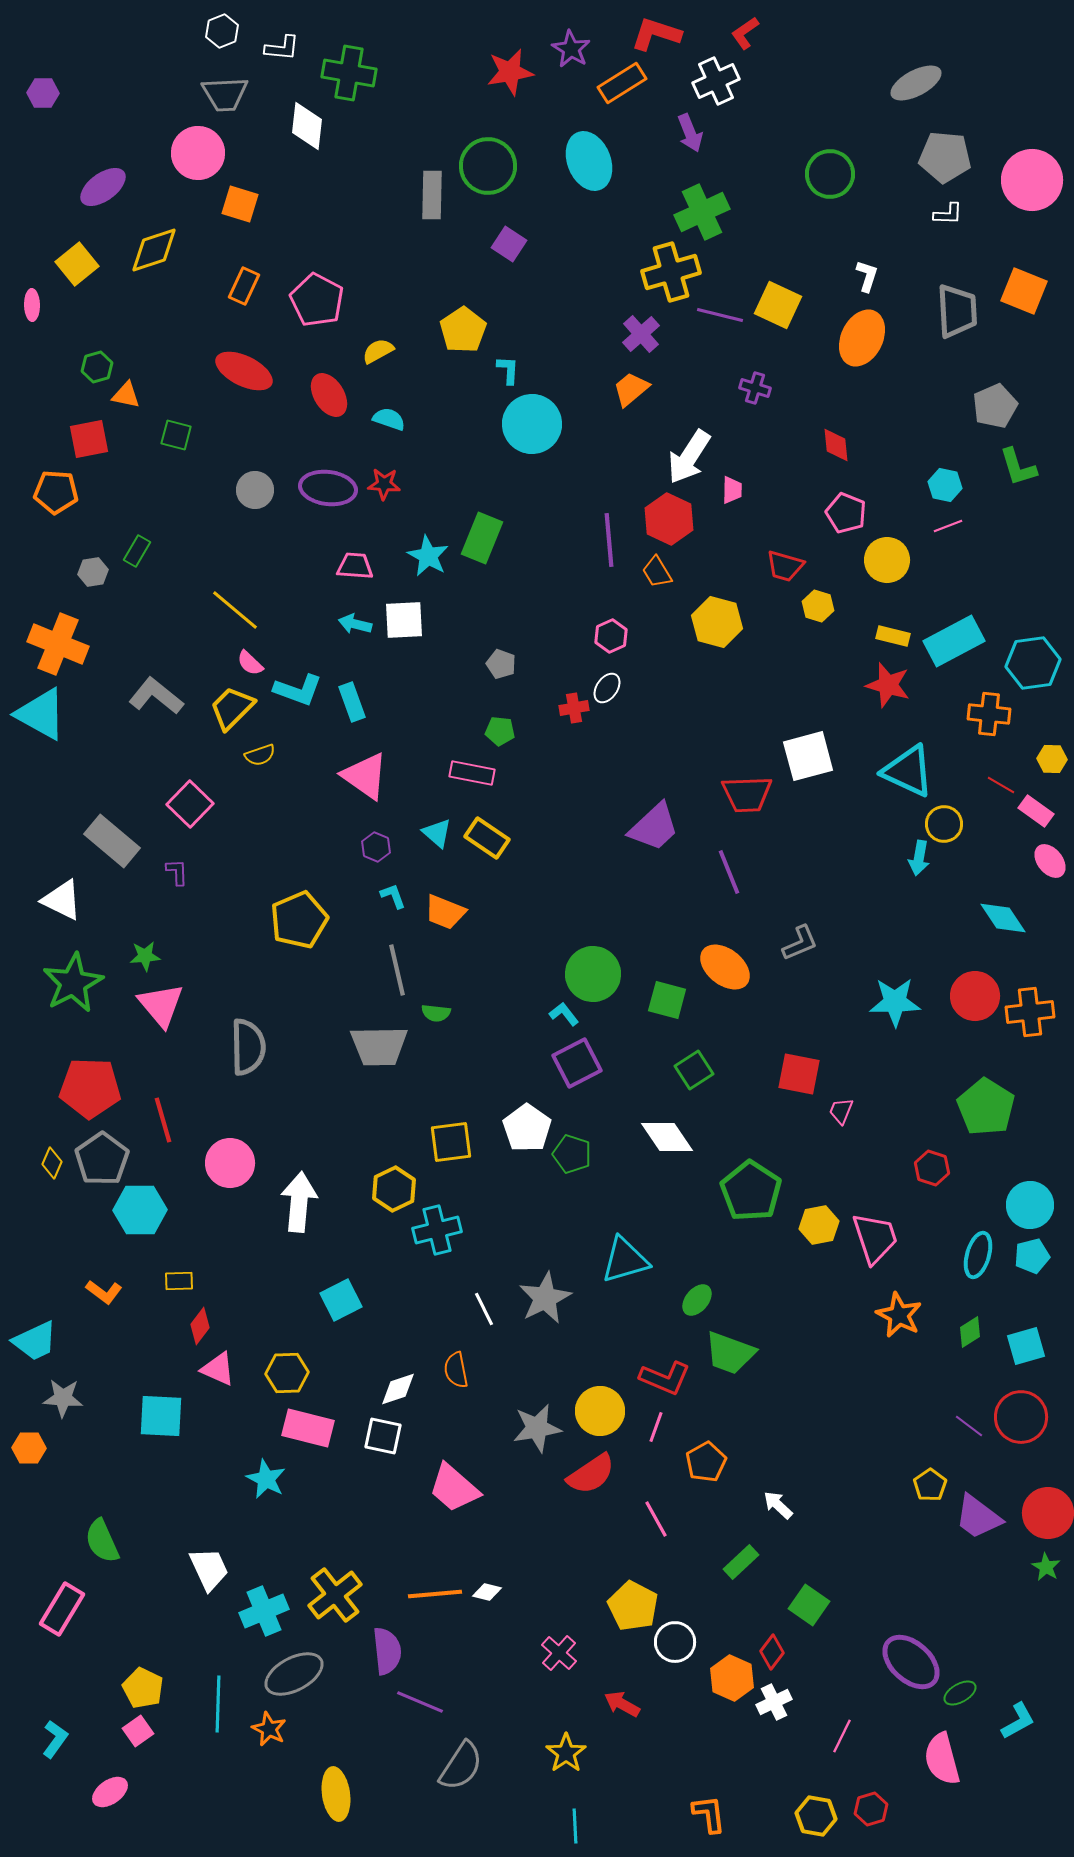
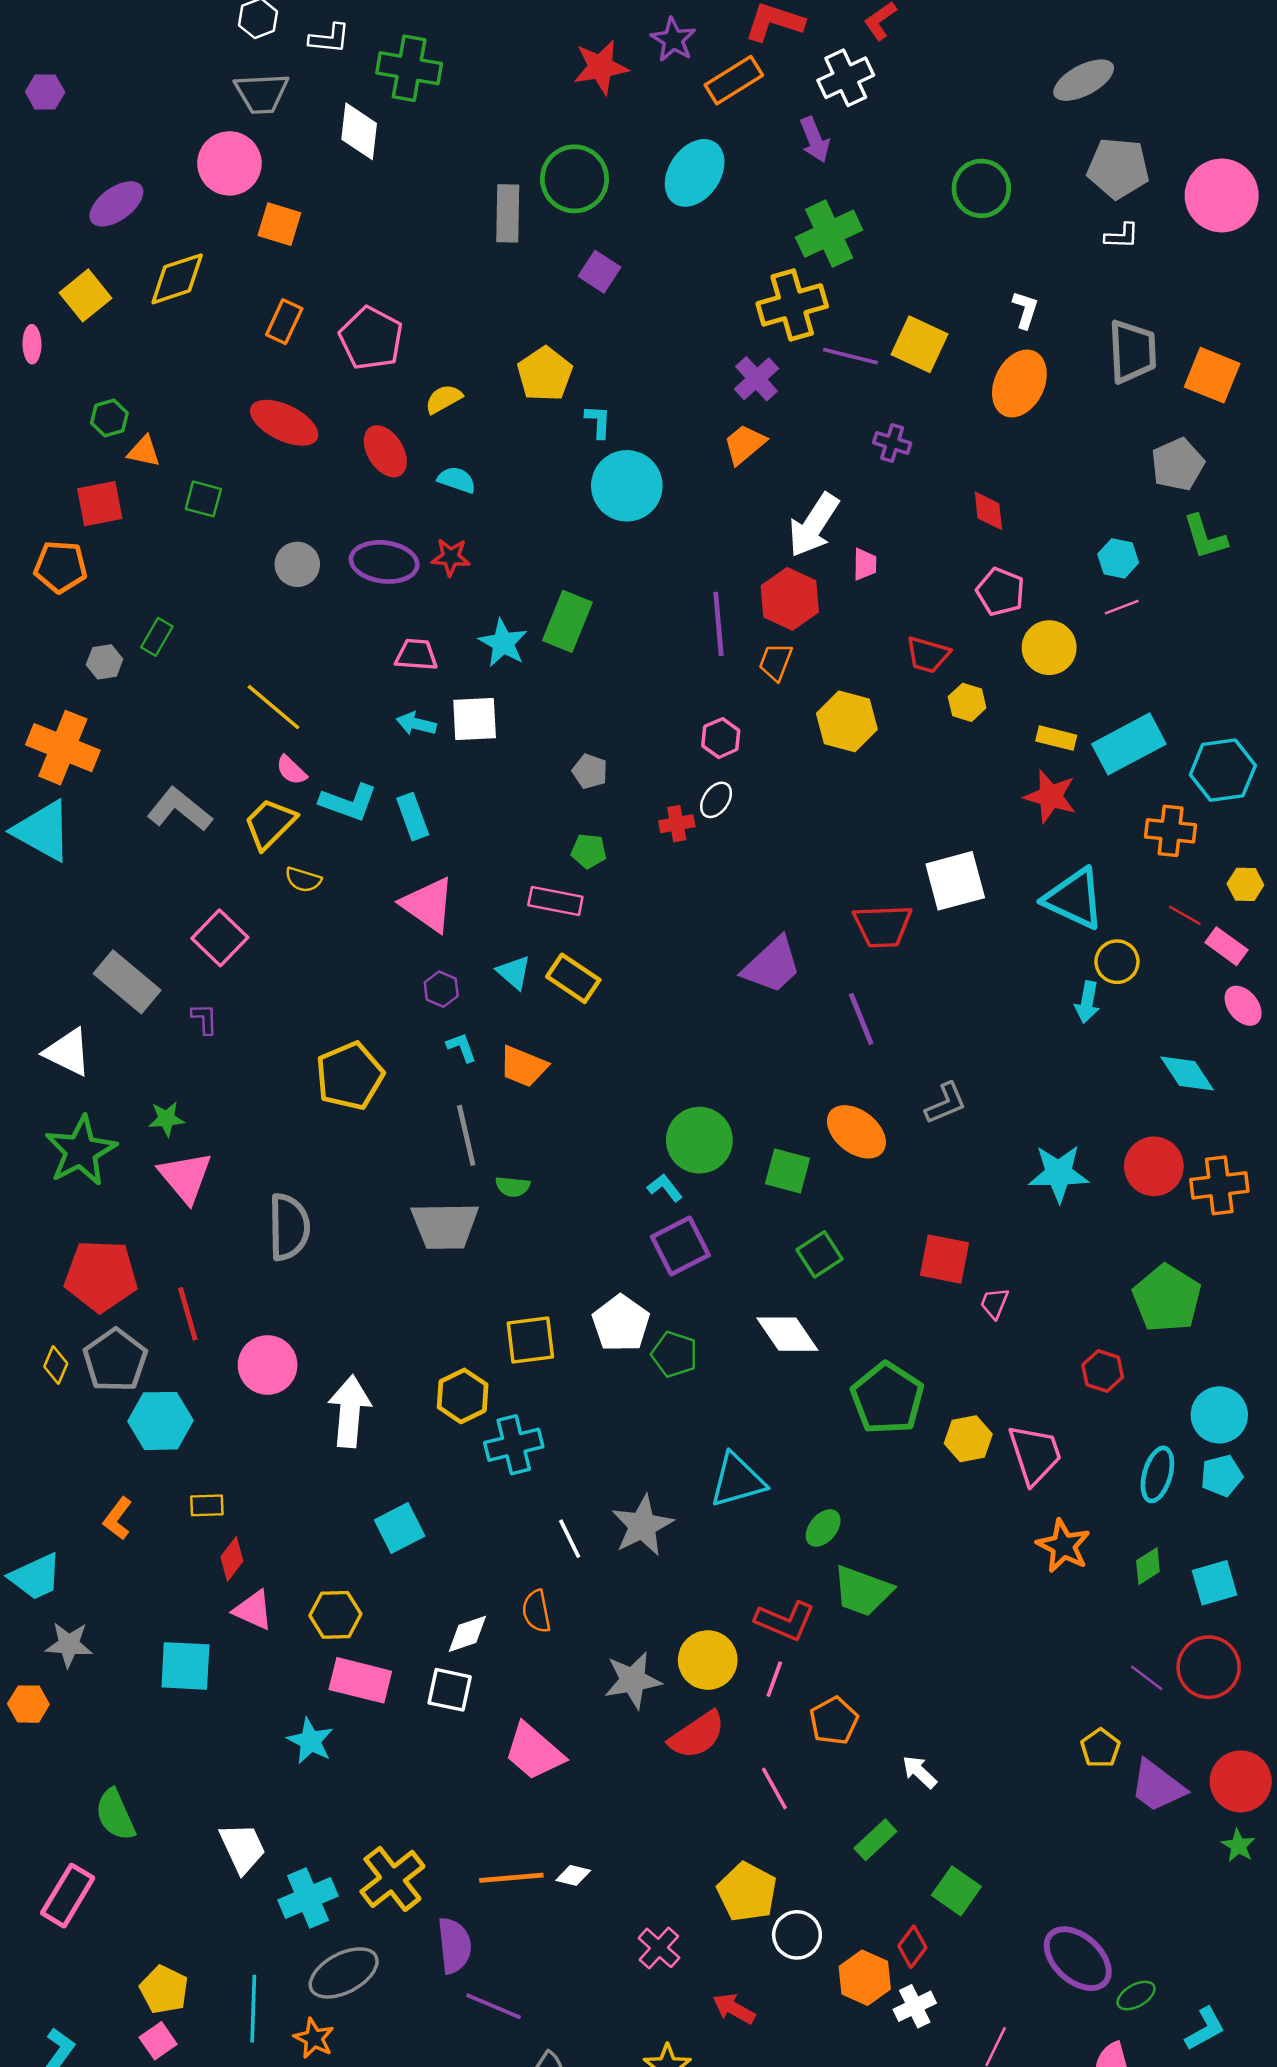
cyan ellipse: (589, 161) -> (695, 173), turned 56
orange square: (1024, 291) -> (1212, 375), moved
orange trapezoid: (657, 572) -> (776, 662), turned 52
yellow semicircle: (260, 755) -> (303, 880), turned 36
orange L-shape: (104, 1292) -> (118, 1518), turned 90

